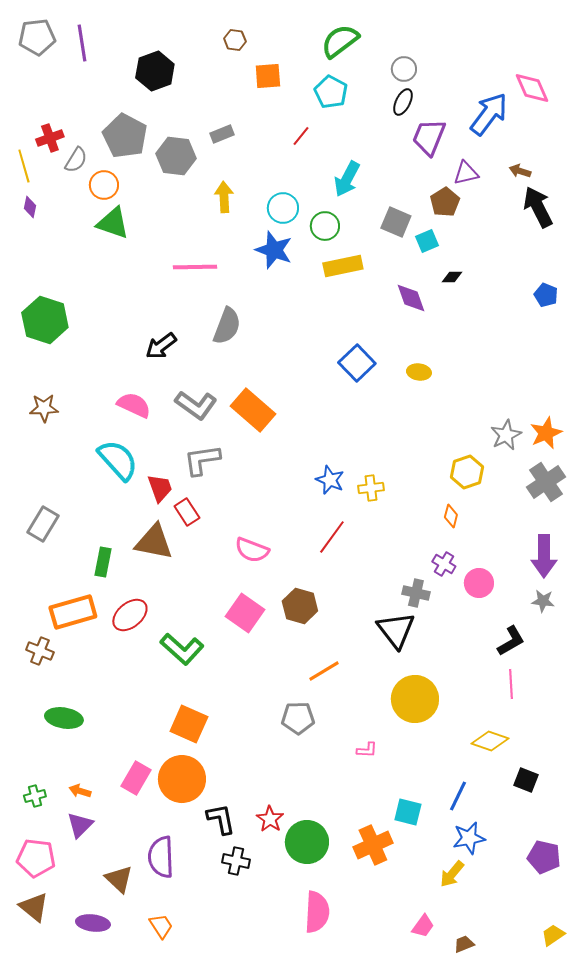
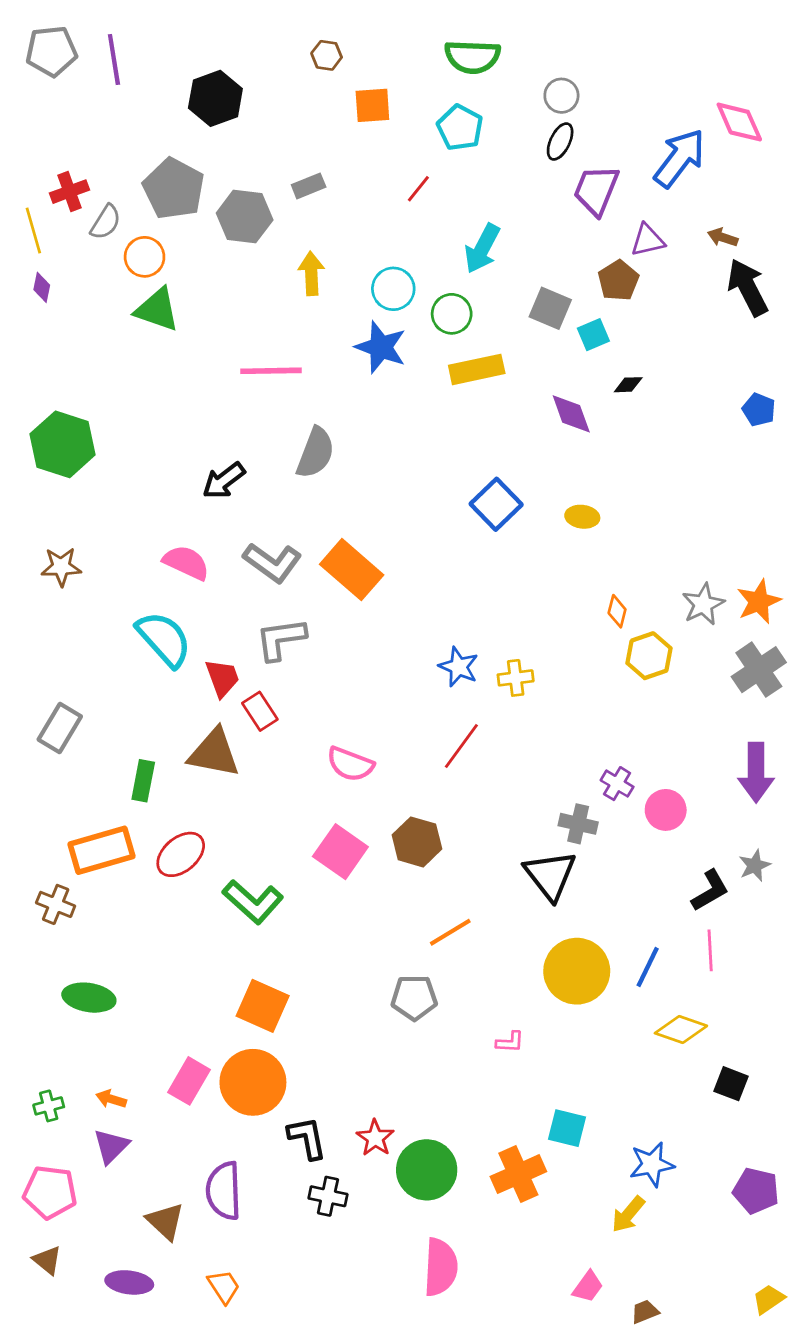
green semicircle: (340, 41) -> (473, 57), turned -141
orange diamond: (451, 516) -> (617, 611), moved
gray star: (543, 601) -> (755, 866), moved, turned -30
blue line: (458, 796) -> (648, 967), moved
brown triangle: (34, 907) -> (47, 1260), size x0.7

